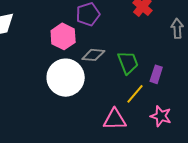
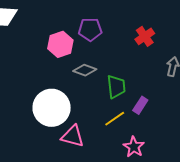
white circle: (66, 78) -> (52, 108), moved
pink triangle: (115, 119) -> (73, 136), moved

